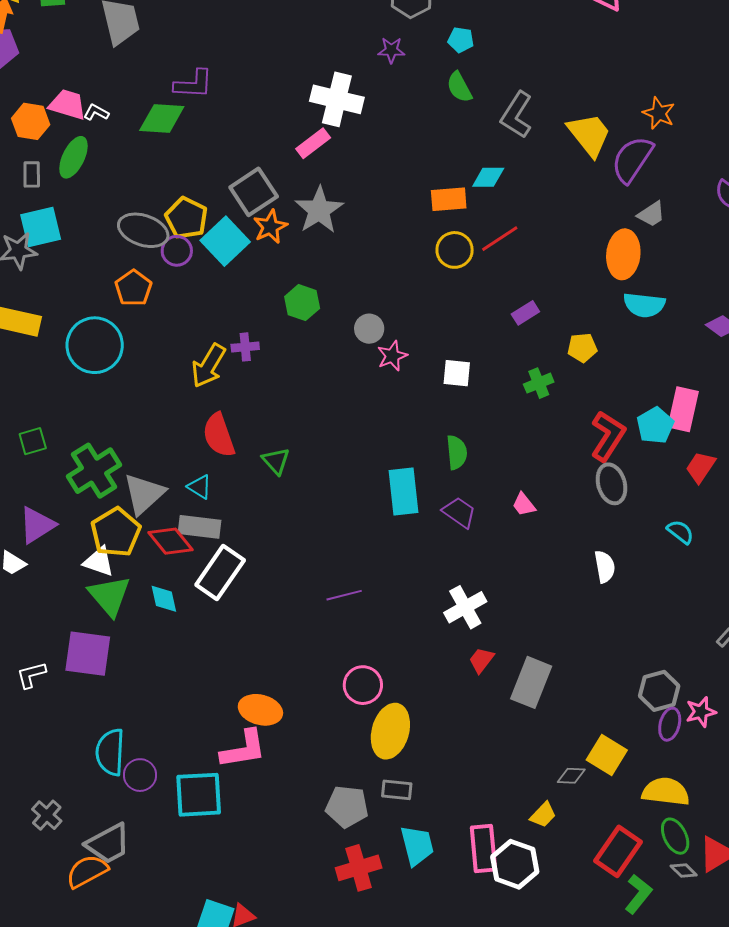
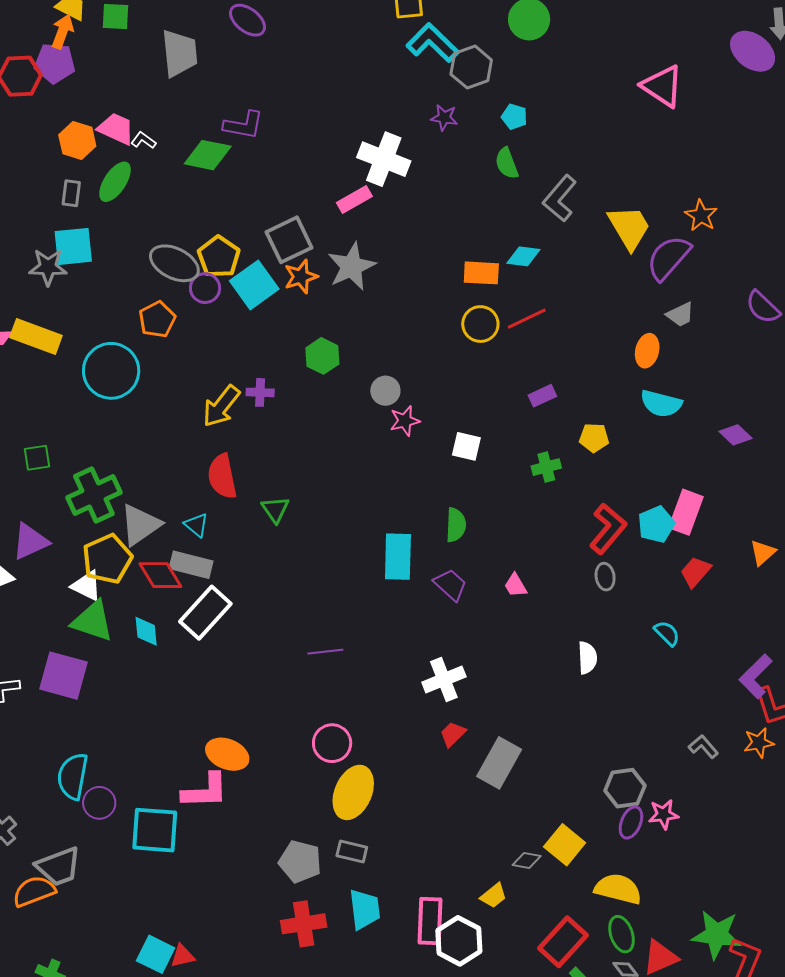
orange ellipse: (623, 254) -> (647, 351), size x0.7
gray ellipse: (611, 484) -> (605, 577), size x0.7
green triangle: (109, 596) -> (93, 621), turned -39

